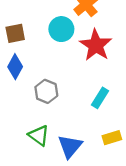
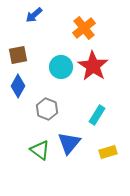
cyan circle: (61, 29) -> (61, 67), moved
blue triangle: (70, 146) -> (69, 143), moved

